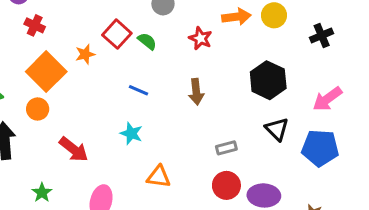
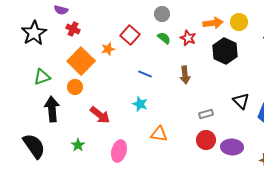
green semicircle: (147, 41) -> (164, 38), moved
black hexagon: (268, 80) -> (225, 51), moved

